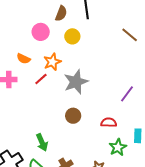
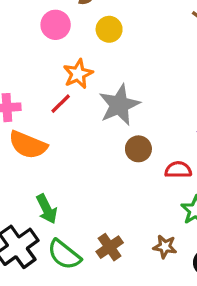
orange semicircle: (23, 59) -> (28, 145), moved, size x1.6
brown circle: (73, 116) -> (138, 149), moved
green arrow: (42, 142) -> (47, 209), moved

